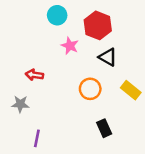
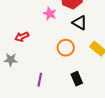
red arrow: (34, 75) -> (22, 37), turned -32
purple line: (37, 138) -> (40, 80), moved

